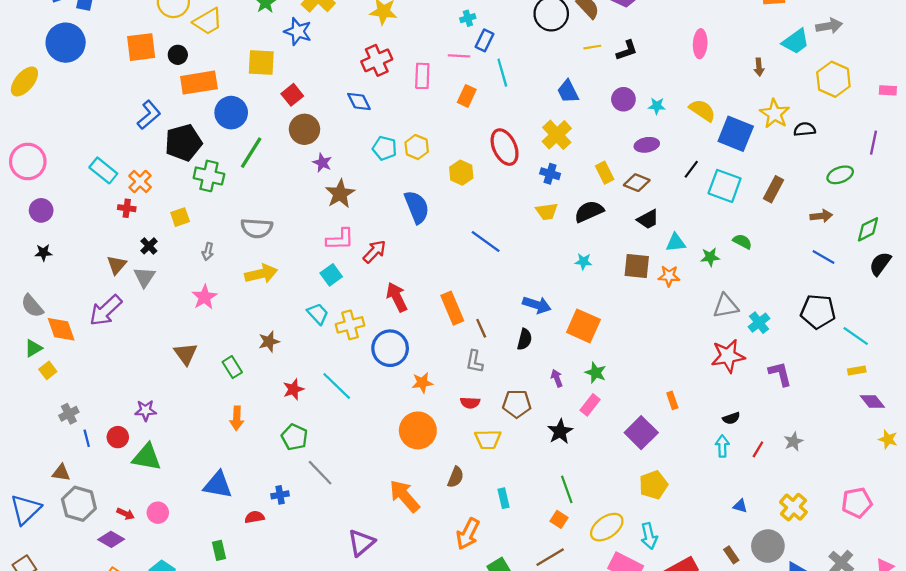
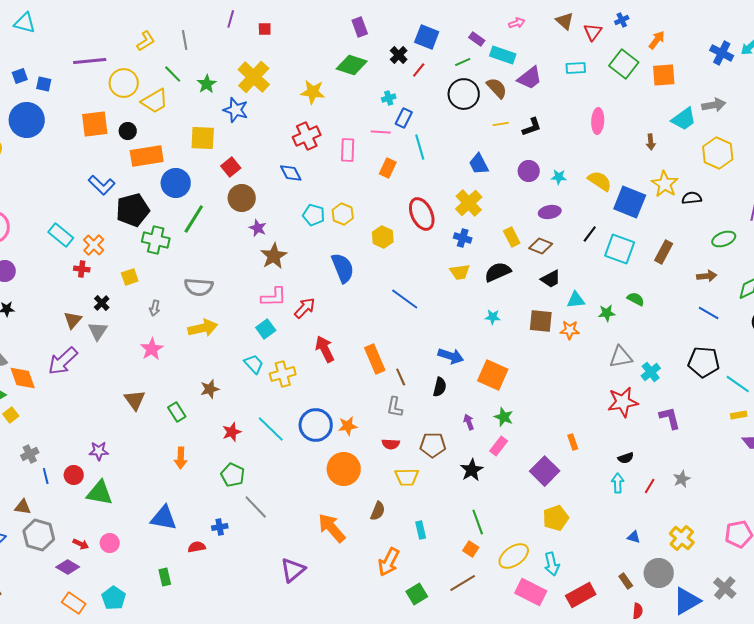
blue L-shape: (149, 115) -> (102, 185), turned 84
blue circle: (390, 348) -> (316, 425), moved

